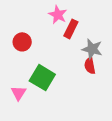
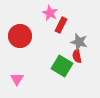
red circle: (22, 42) -> (20, 36), size x1.5
green square: (42, 78) -> (62, 66), moved

